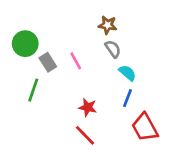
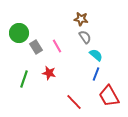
green line: (33, 90) -> (24, 79), moved
red star: (88, 107) -> (49, 73), moved
red line: (85, 135) -> (74, 102), moved

